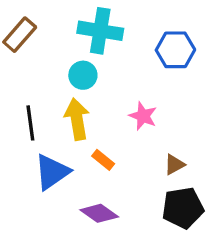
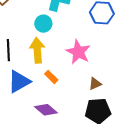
pink star: (143, 116) -> (78, 52), size x1.4

